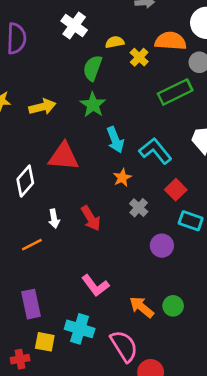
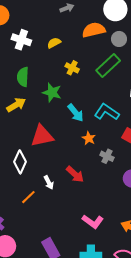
yellow cross: (139, 57) -> (72, 68), moved
green semicircle: (93, 68) -> (23, 77), moved
orange line: (32, 245) -> (28, 197), moved

